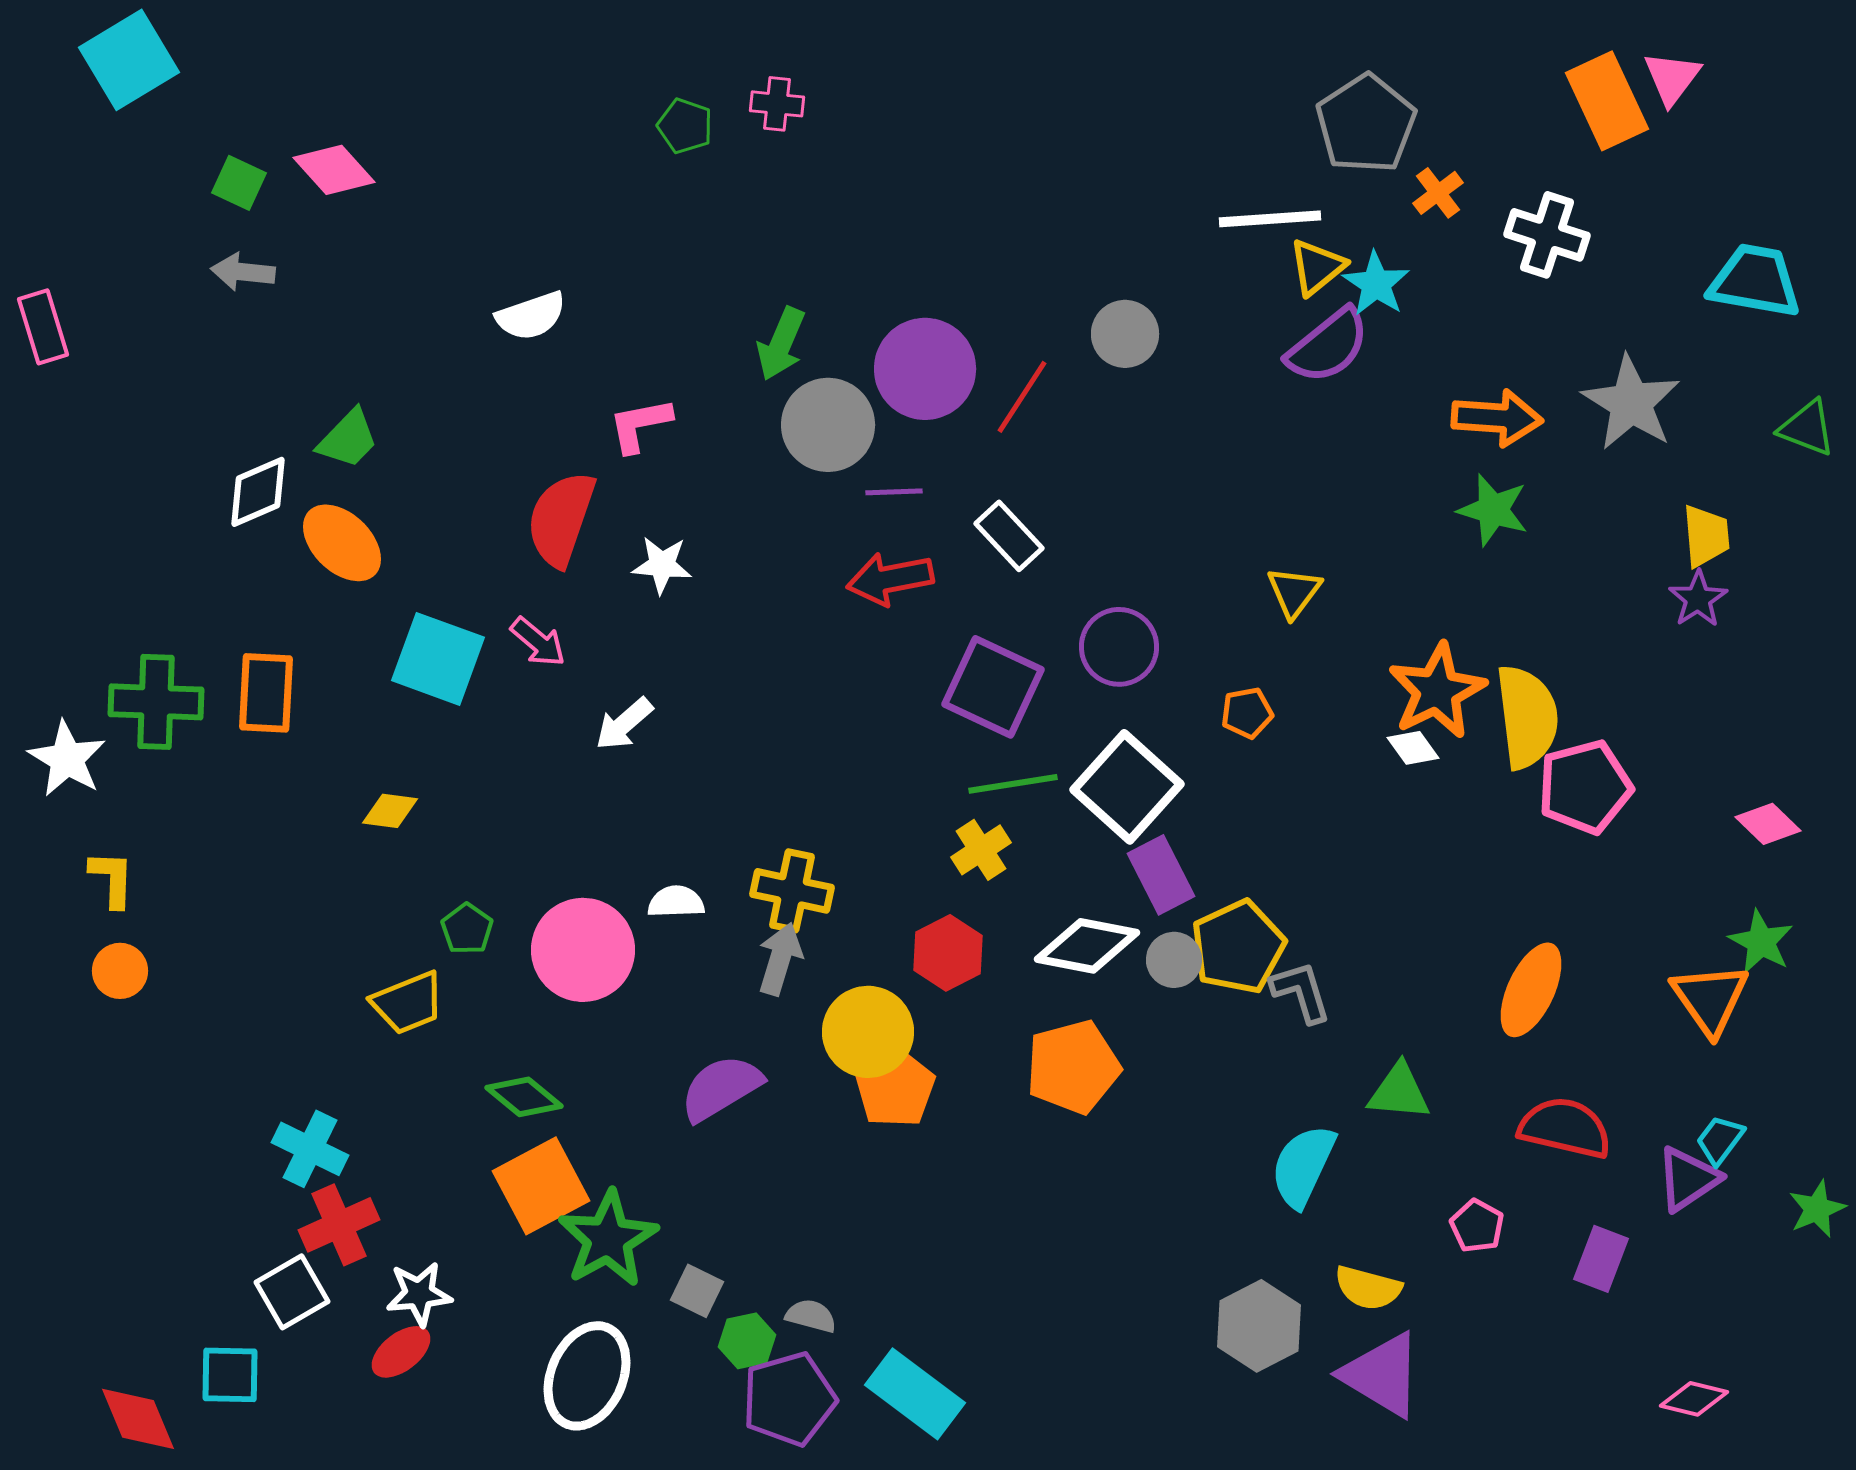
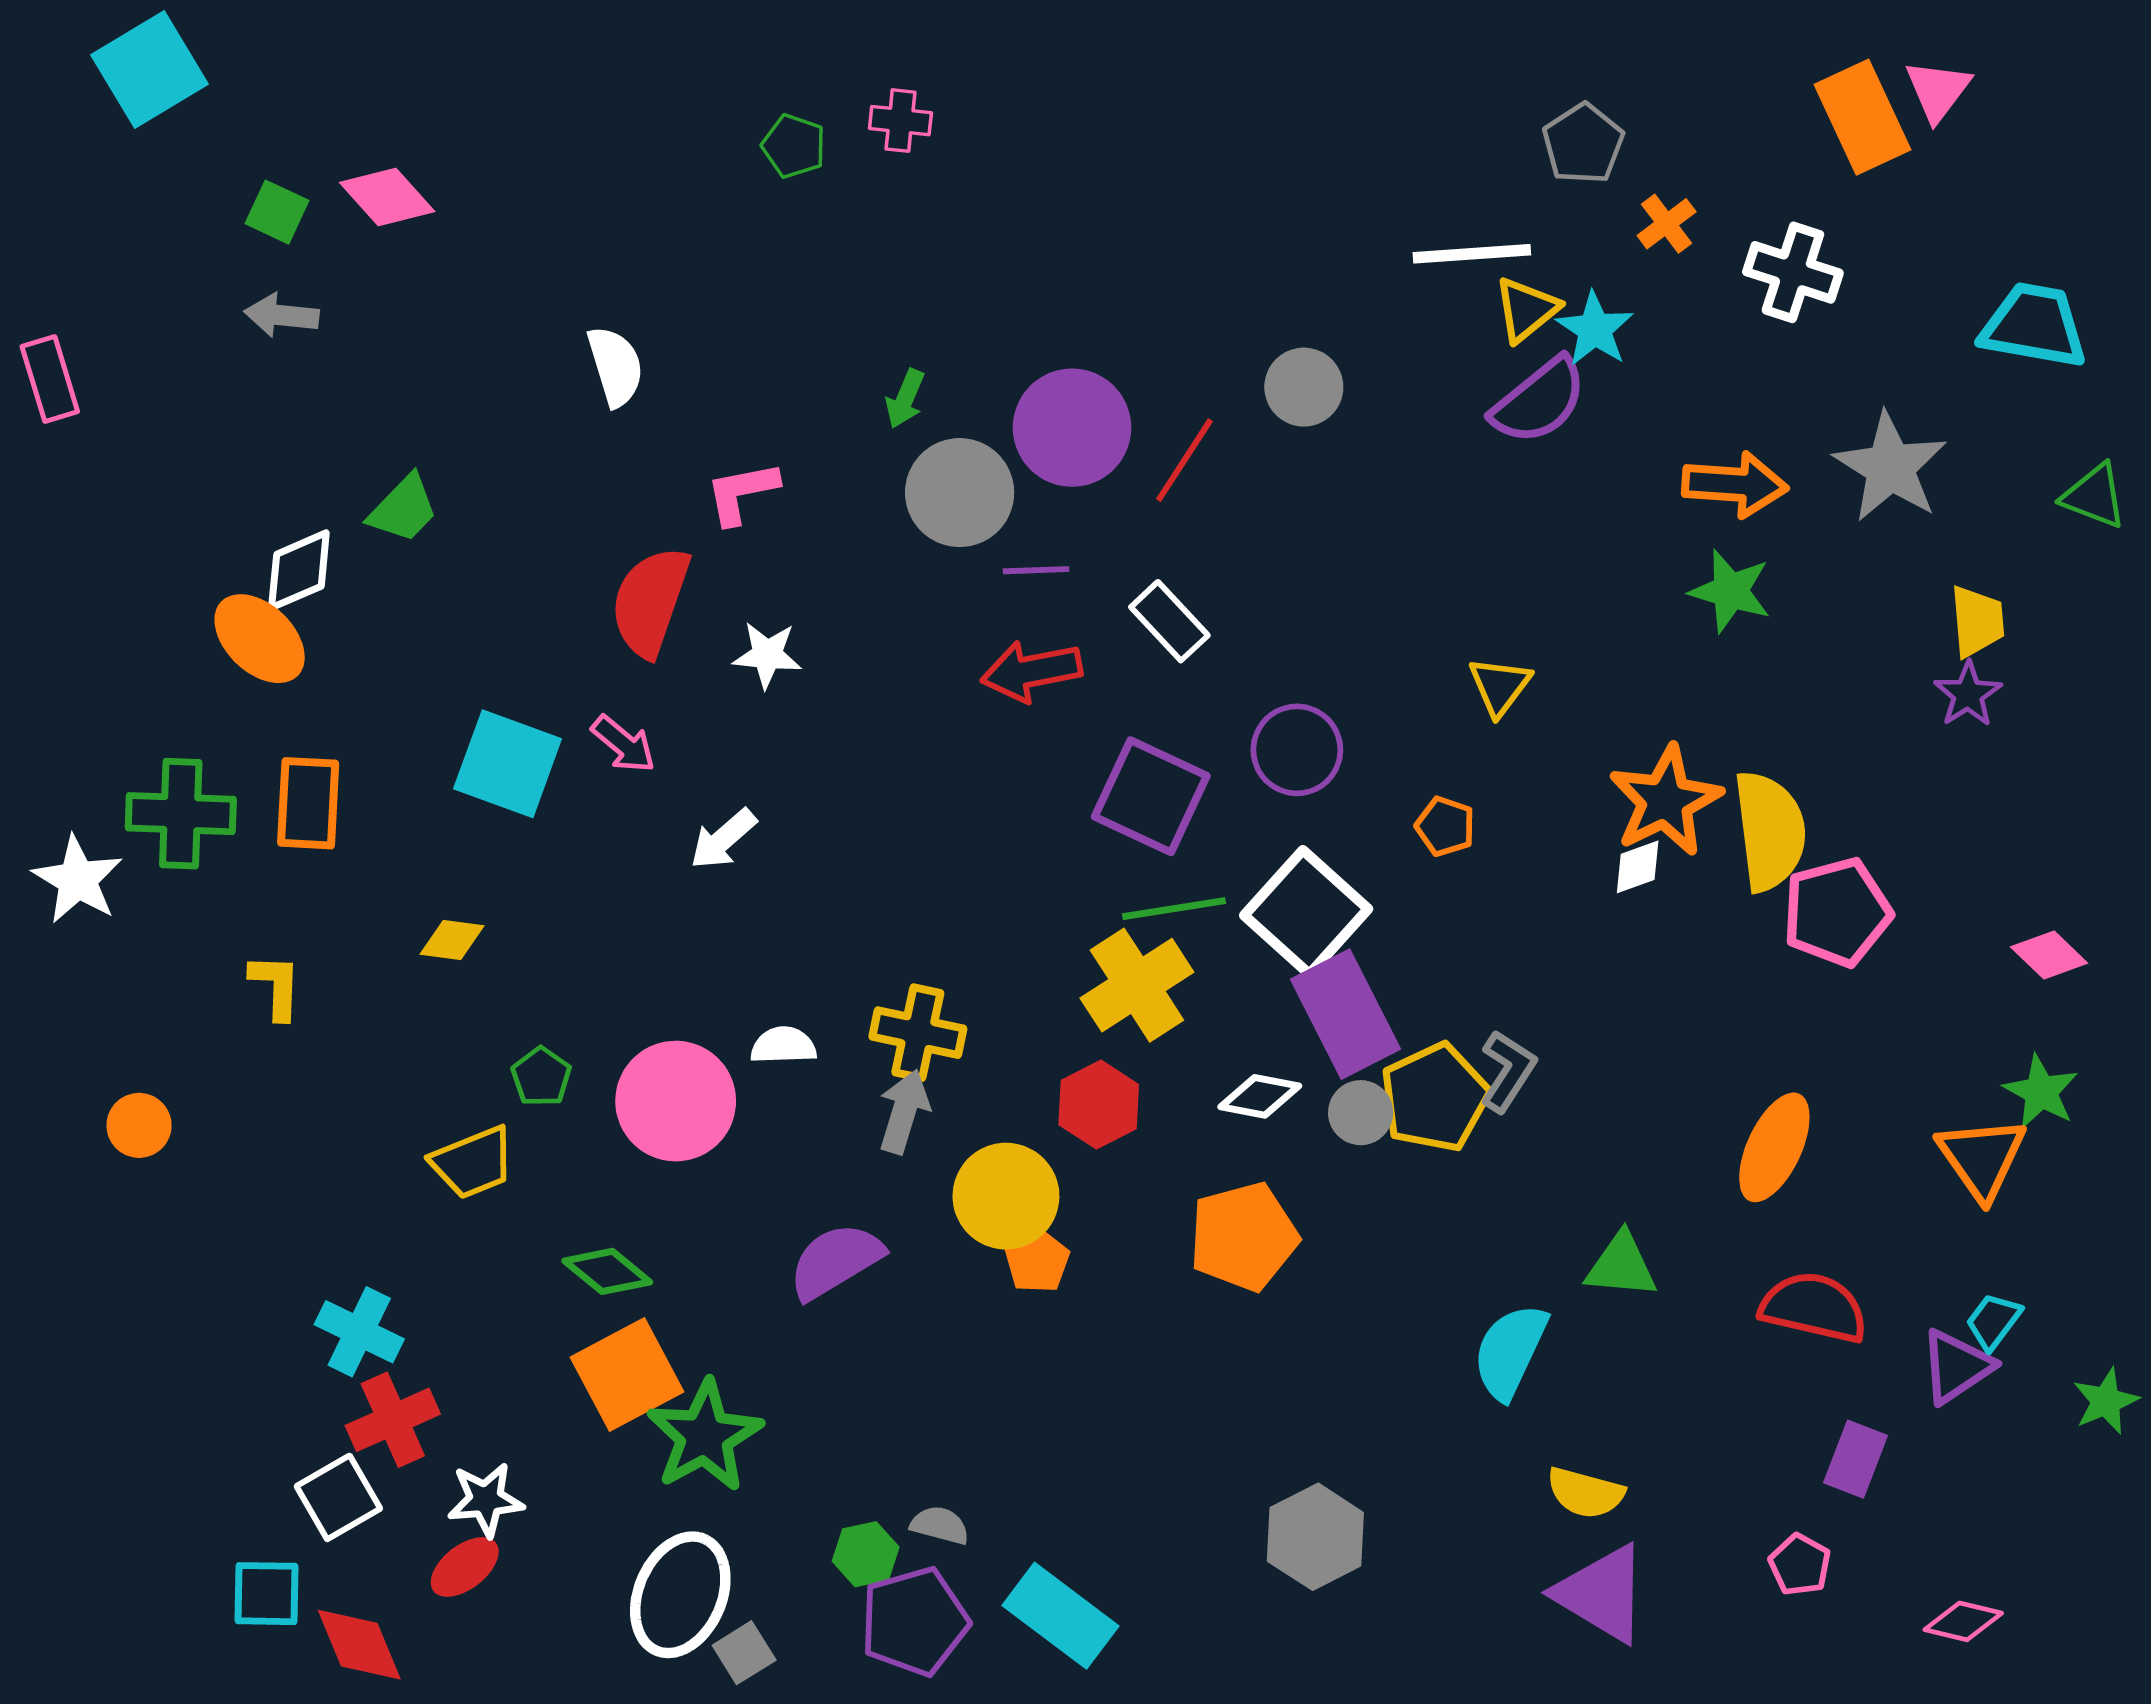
gray pentagon: (1366, 124) -> (1583, 144), size x0.7
white semicircle: (531, 316) -> (615, 366), turned -88
green arrow: (781, 344) -> (905, 399), size x0.7
orange ellipse: (342, 543) -> (260, 639), moved
orange pentagon: (1247, 713) -> (1445, 826), turned 30
white diamond: (1413, 748) -> (1638, 867), turned -74
yellow cross: (981, 850) -> (1137, 985), size x1.6
purple rectangle: (1161, 875) -> (1346, 1014), size x1.4
yellow L-shape: (112, 879) -> (276, 986), moved
white diamond: (1087, 946) -> (1260, 1096), size x0.7
gray L-shape: (1301, 992) -> (1508, 1071), moved, turned 50
orange pentagon: (895, 1088) -> (1037, 1261), size x0.7
pink pentagon: (1477, 1226) -> (1800, 1565), moved
gray square: (697, 1291) -> (744, 1653), moved, turned 32
gray hexagon: (1259, 1326) -> (1315, 1537), moved
red diamond: (138, 1419) -> (359, 1645), moved

